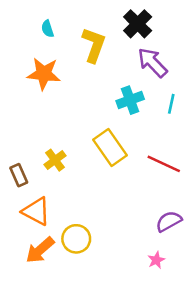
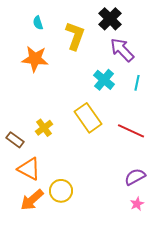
cyan cross: (130, 100) -> (104, 80), turned -30
brown rectangle: (19, 175) -> (15, 140), turned -30
pink star: (156, 260) -> (137, 204), moved

